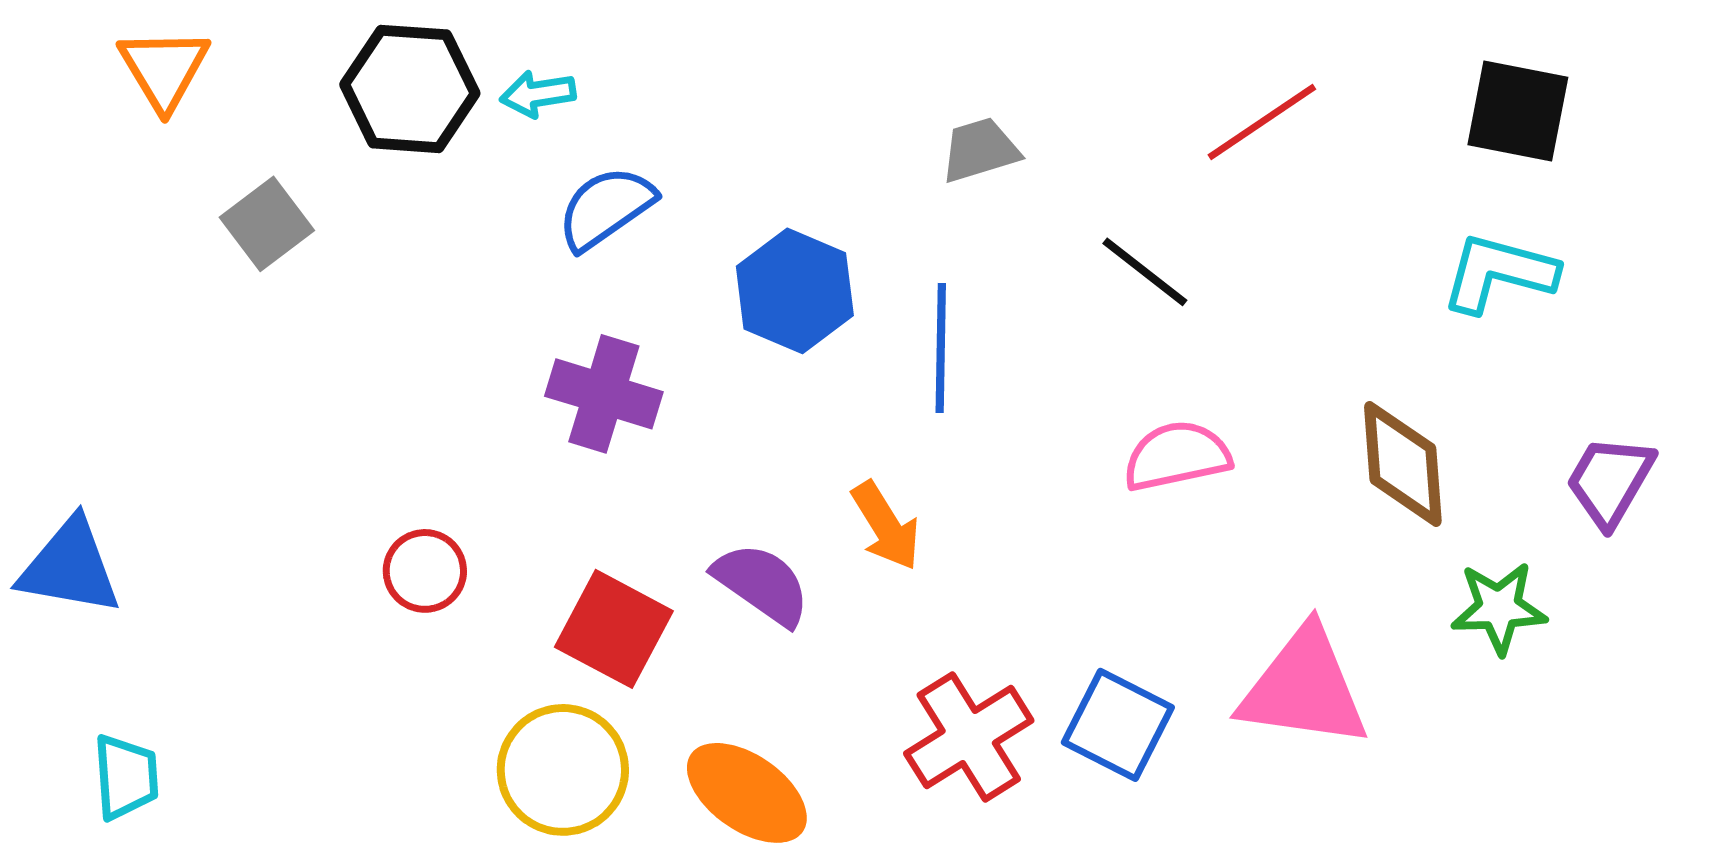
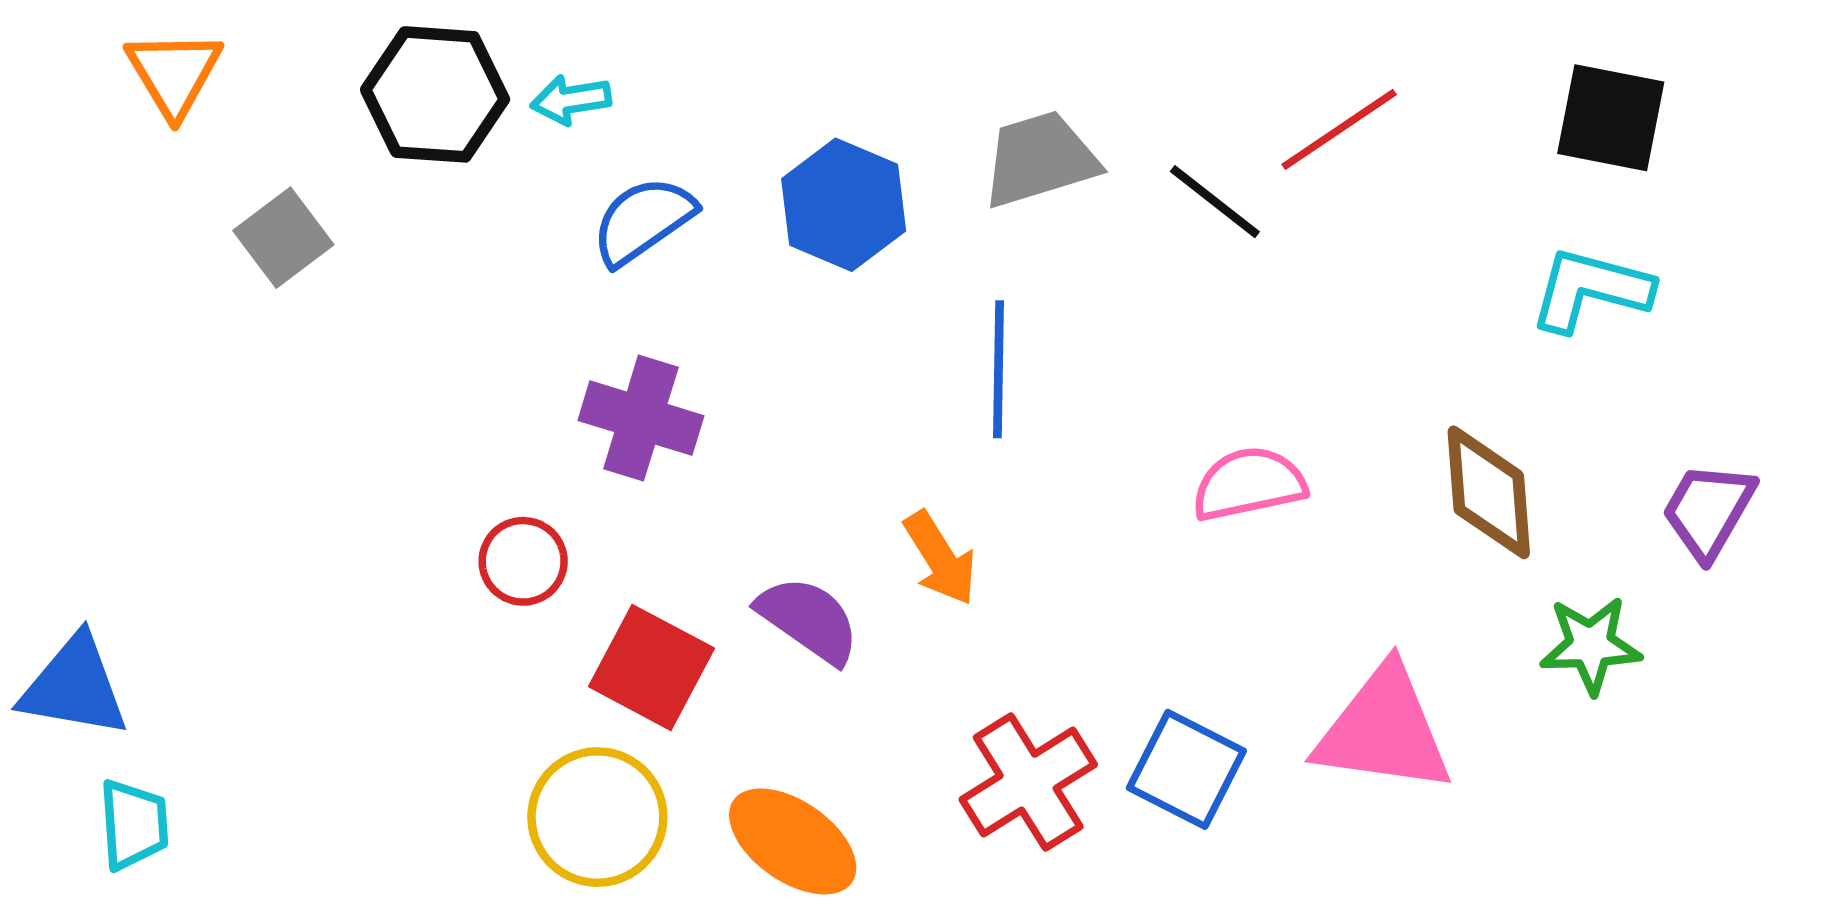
gray trapezoid: (980, 150) -> (1040, 159), size x1.4
black line: (1145, 272) -> (1215, 202), moved
blue hexagon: (795, 291) -> (844, 205), moved
blue triangle: (70, 567) -> (74, 687), moved
red circle: (425, 571) -> (523, 561), moved

